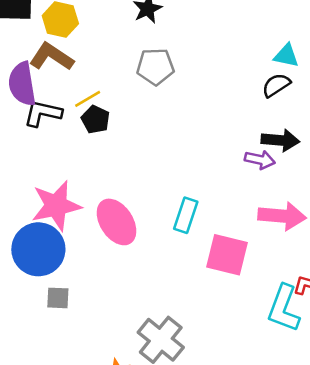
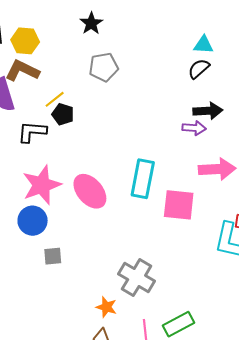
black L-shape: (43, 113) -> (32, 132), moved
cyan rectangle: (186, 215) -> (143, 179), size x1.4
blue circle: (38, 249) -> (33, 221), size x0.7

